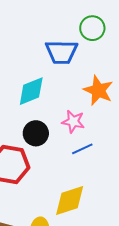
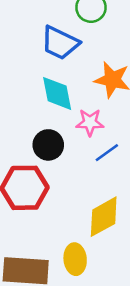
blue trapezoid: (62, 52) -> (60, 43), turned 36
cyan diamond: (31, 91) -> (57, 93), moved, turned -68

